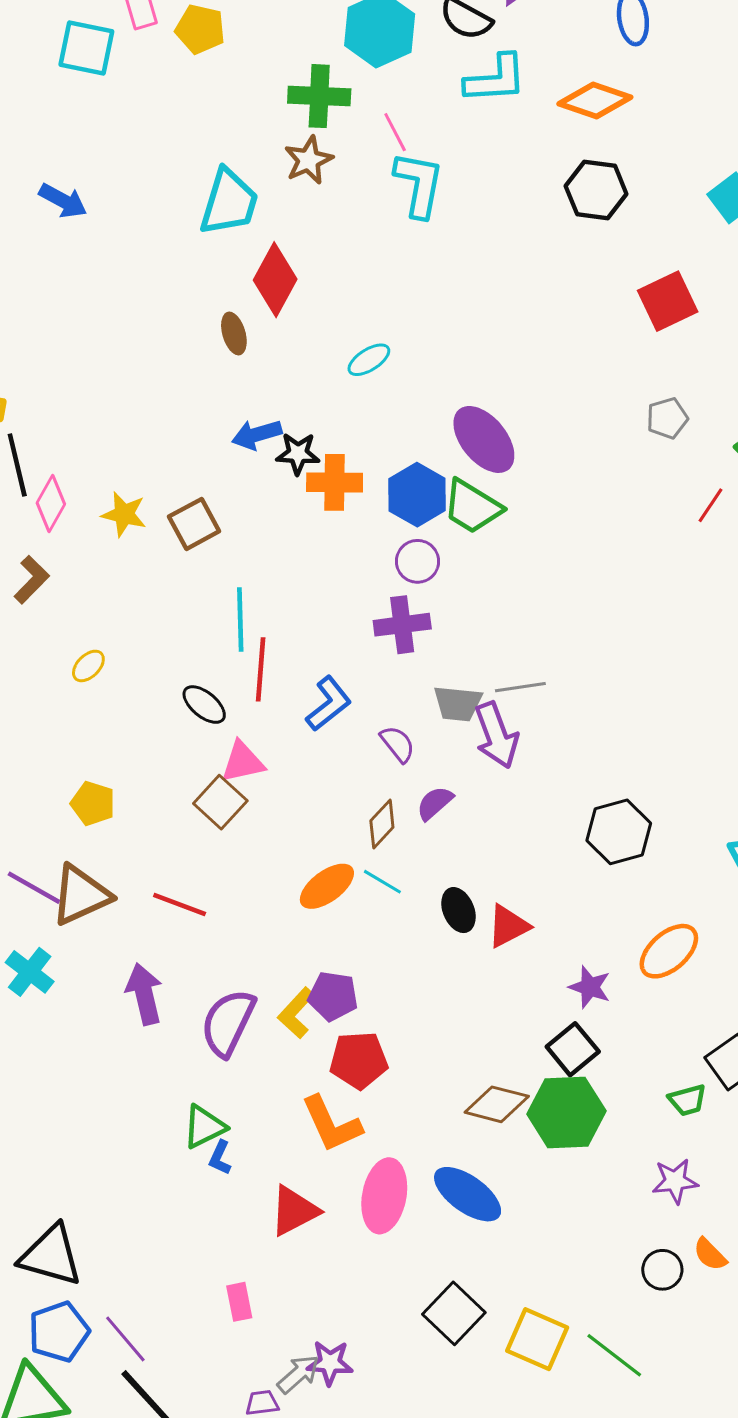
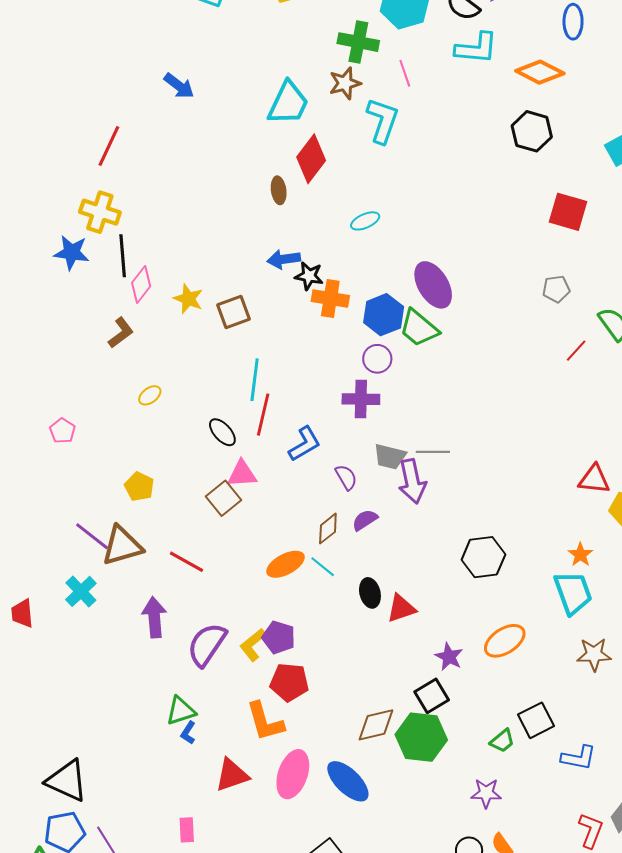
cyan L-shape: (419, 184) -> (383, 121), moved
red square: (668, 301) -> (568, 212), turned 33
green trapezoid: (687, 1100) -> (502, 741), turned -32
brown diamond: (497, 1104) -> (376, 725), turned -36

